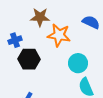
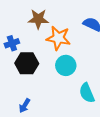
cyan circle: (78, 63) -> (66, 65), moved

